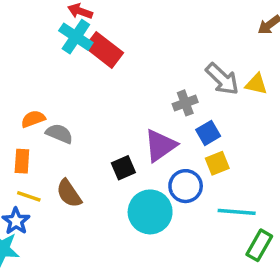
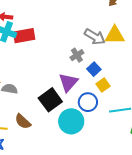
red rectangle: (104, 50) -> (24, 36), turned -35
yellow triangle: (256, 84) -> (115, 35), size x1.5
black square: (123, 168) -> (50, 100), size x1.6

